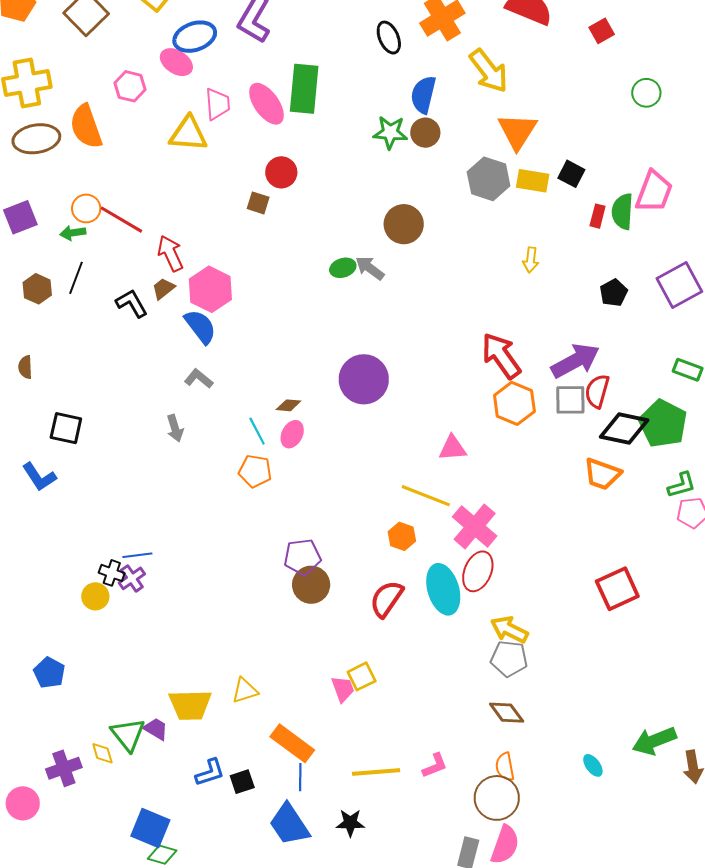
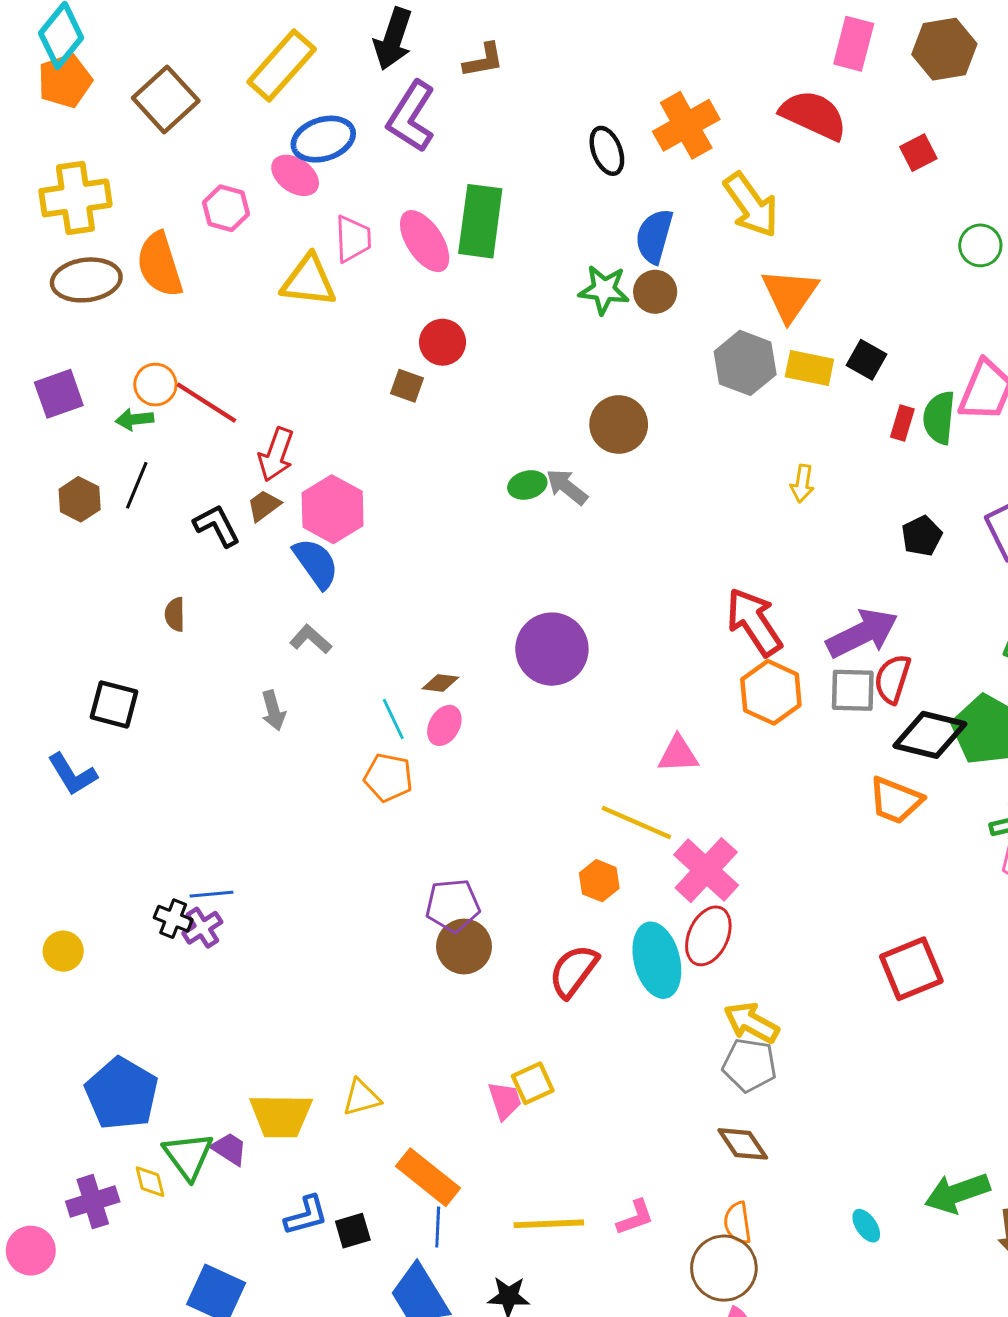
red arrow: (170, 253) -> (276, 455), turned -138
brown semicircle: (25, 367) -> (175, 614), moved
yellow circle: (95, 596) -> (63, 951), moved
blue pentagon: (49, 673) -> (122, 1094), moved, size x1.6

